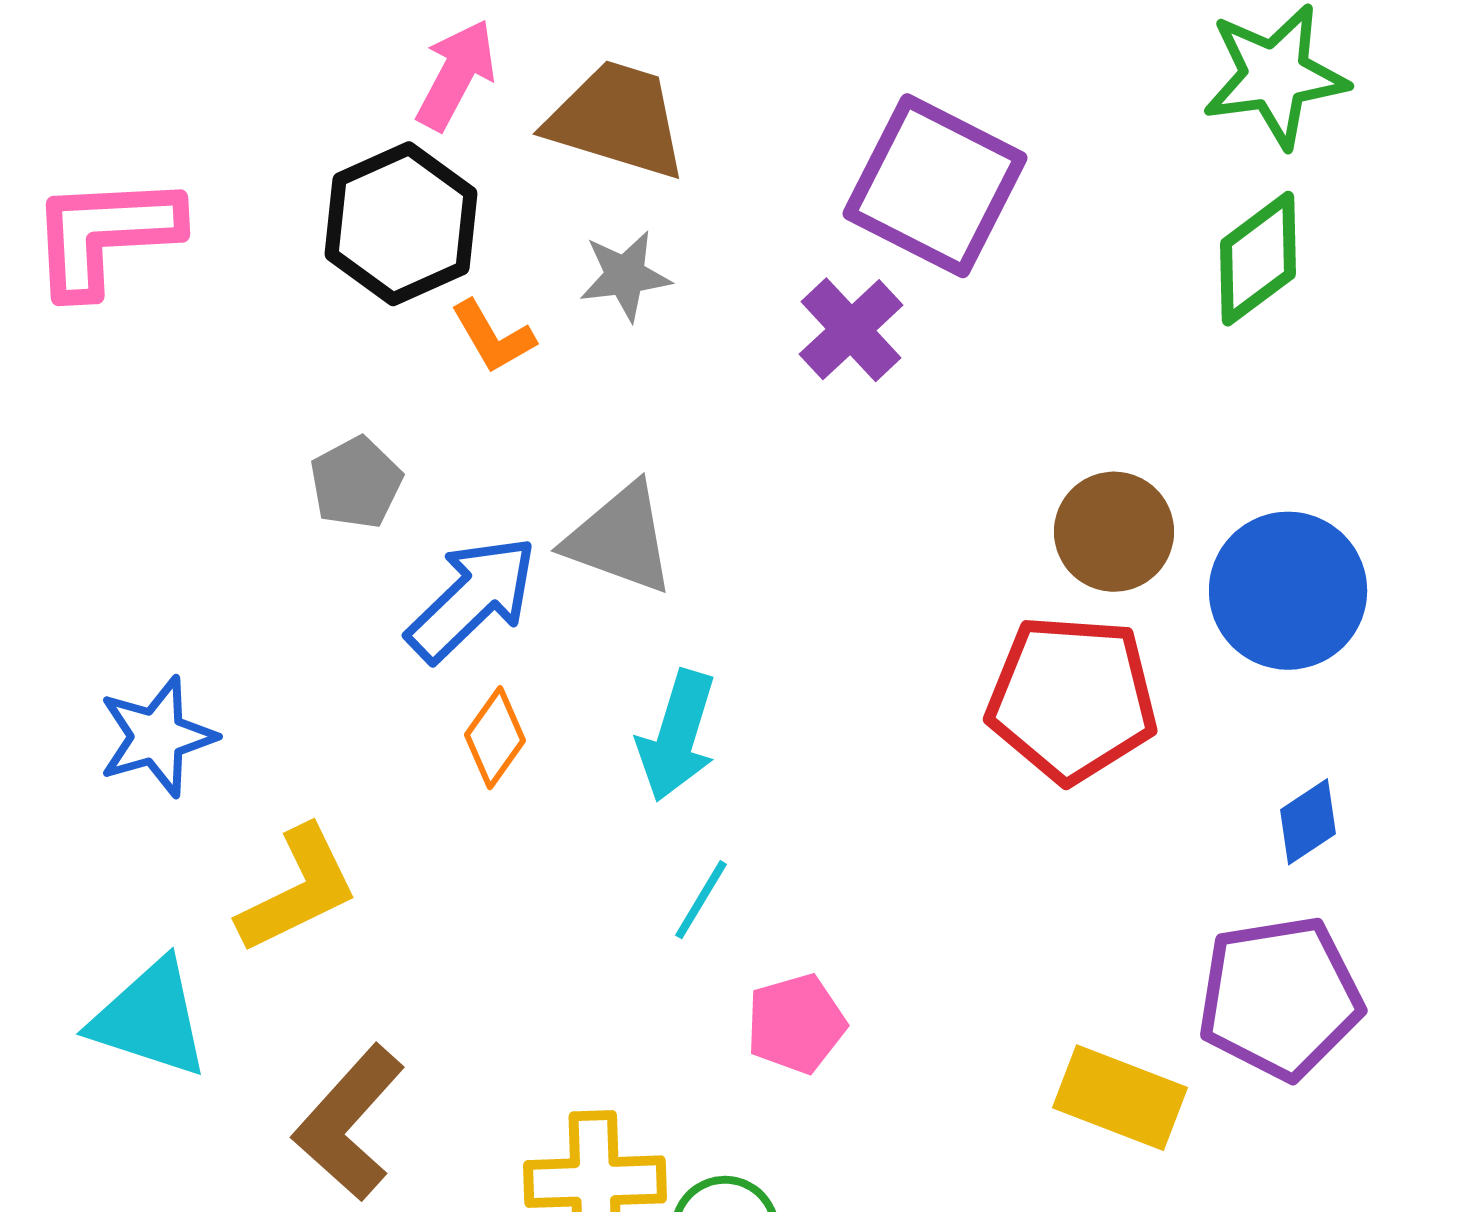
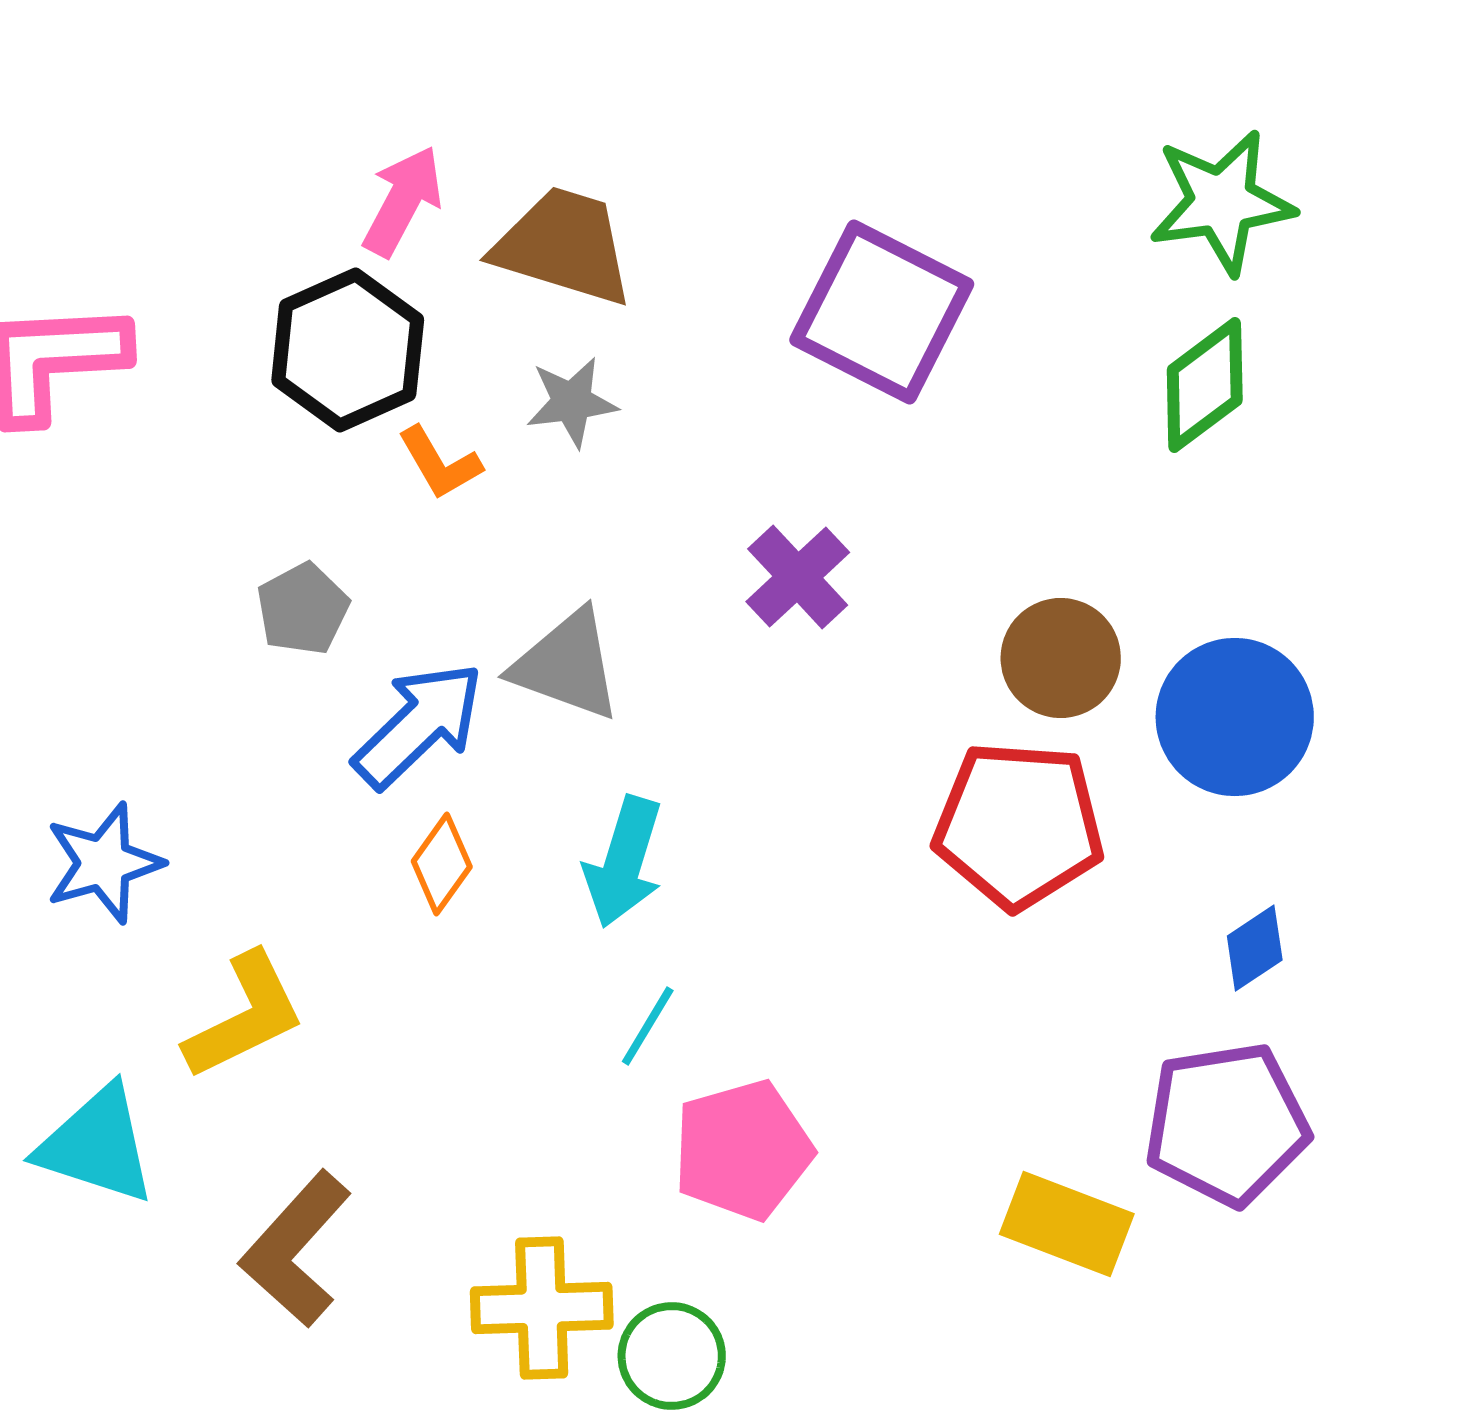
purple cross: (851, 330) -> (798, 577), moved
pink pentagon: (796, 1024) -> (743, 1150), size x1.4

